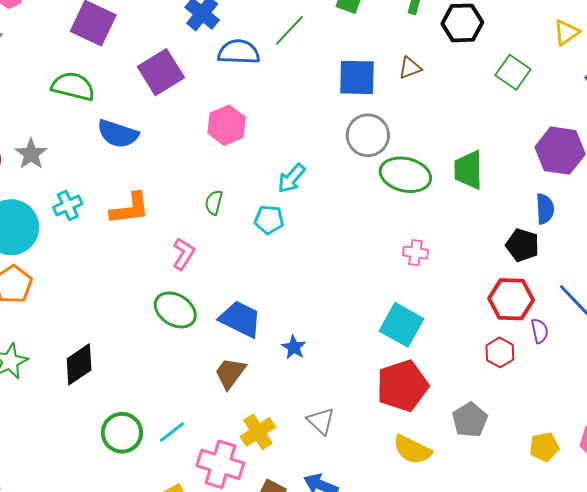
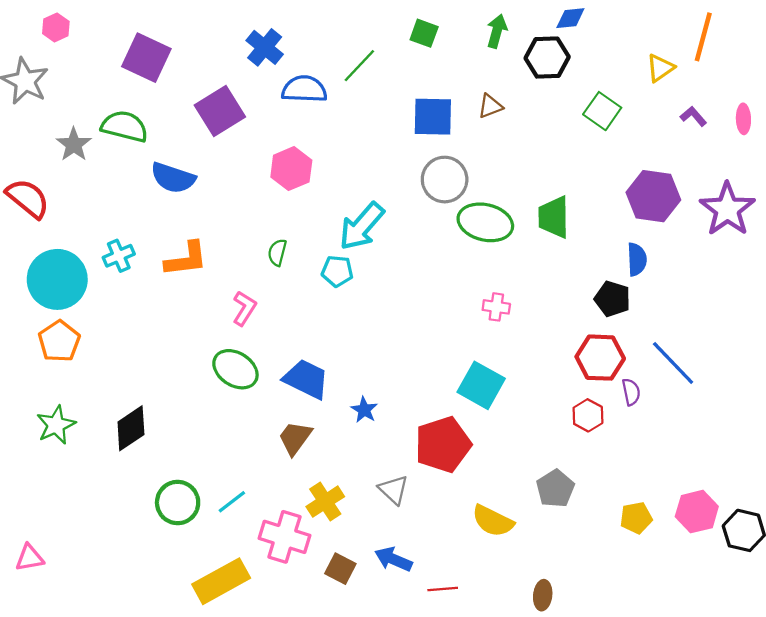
gray star: (31, 154) -> (74, 144), moved
cyan arrow: (291, 178) -> (362, 226), size x1.5
red pentagon: (402, 386) -> (443, 445), moved

